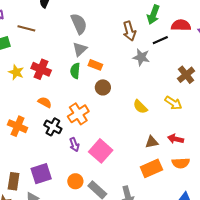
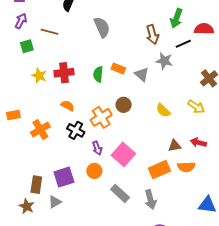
gray triangle: (80, 49) -> (142, 74), moved, turned -35
red cross: (41, 69) -> (64, 73), turned -30
brown circle: (103, 87) -> (124, 105), moved
orange cross: (18, 126) -> (40, 130), turned 36
orange semicircle: (181, 163) -> (186, 167), moved
orange rectangle: (151, 168) -> (159, 170), moved
orange circle: (75, 181) -> (94, 171), moved

